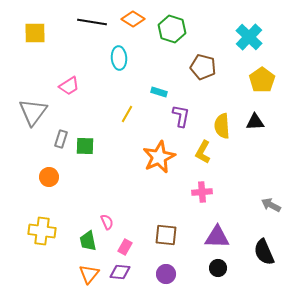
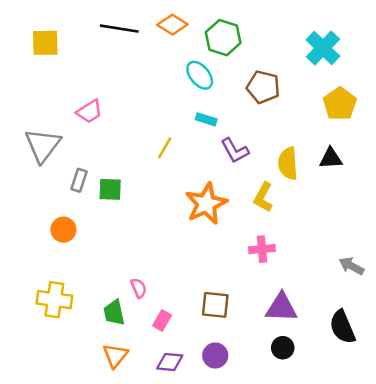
cyan ellipse: (119, 58) -> (200, 75), moved, turned -35
purple L-shape: (181, 116) -> (235, 150), turned 140
purple diamond: (120, 272) -> (170, 362), moved

